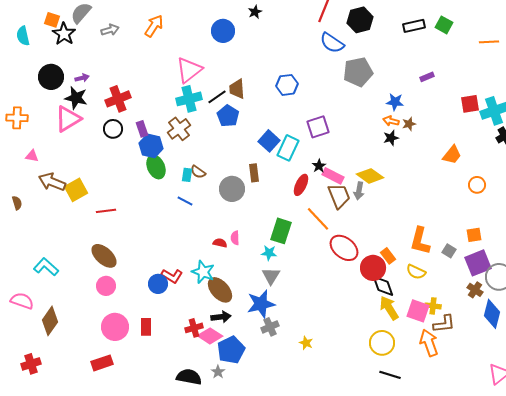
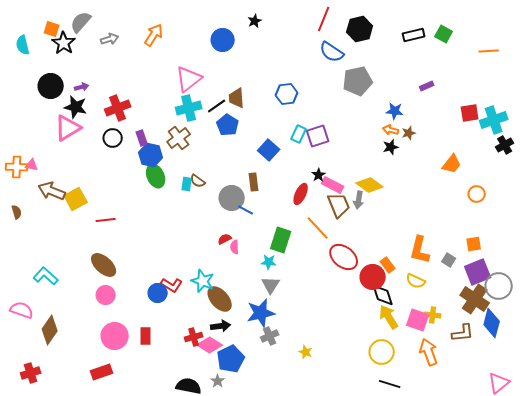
orange cross: (17, 118) -> (17, 167), moved
cyan rectangle: (288, 148) -> (299, 134), moved, size x0.7
blue line: (185, 201) -> (246, 210), moved
red semicircle: (220, 243) -> (225, 239), moved, turned -40
brown cross: (475, 290) -> (475, 299), size x1.8
brown L-shape: (444, 324) -> (463, 333), moved

